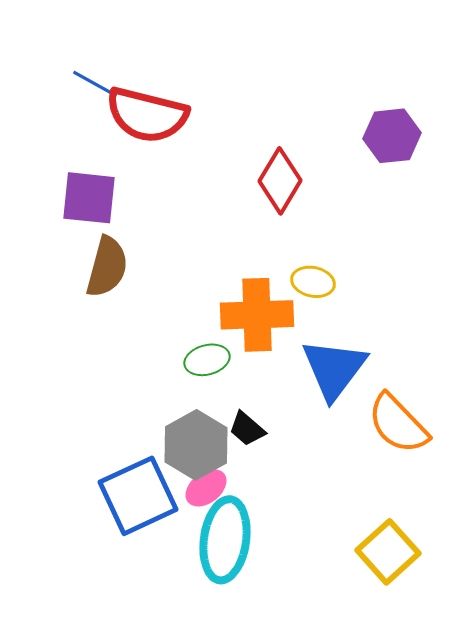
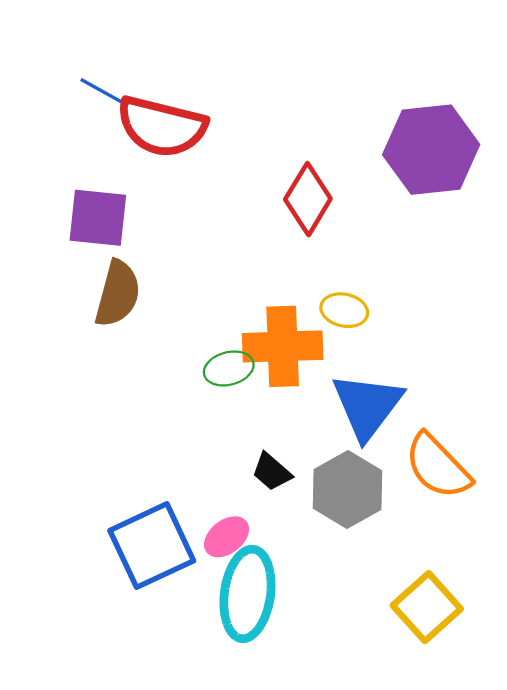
purple hexagon: (392, 136) -> (431, 150), size x1.5
green ellipse: (207, 360) -> (229, 368), moved
gray hexagon: (196, 445) -> (348, 489), moved

